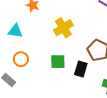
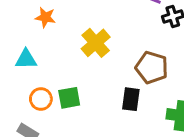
green square: (58, 62) -> (69, 98), moved

